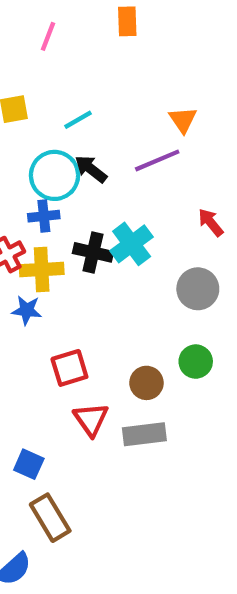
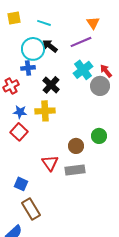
cyan line: (78, 120) -> (44, 23), turned 48
cyan cross: (132, 244) -> (83, 70), moved
black cross: (93, 252) -> (51, 85), turned 30
yellow cross: (42, 270) -> (45, 111), moved
gray circle: (198, 289) -> (100, 86), moved
red square: (69, 368) -> (19, 132), moved, turned -30

